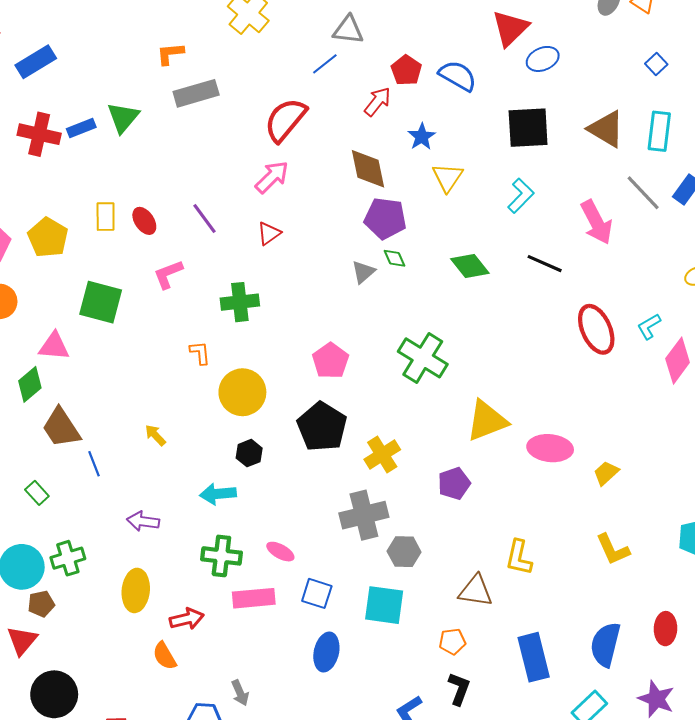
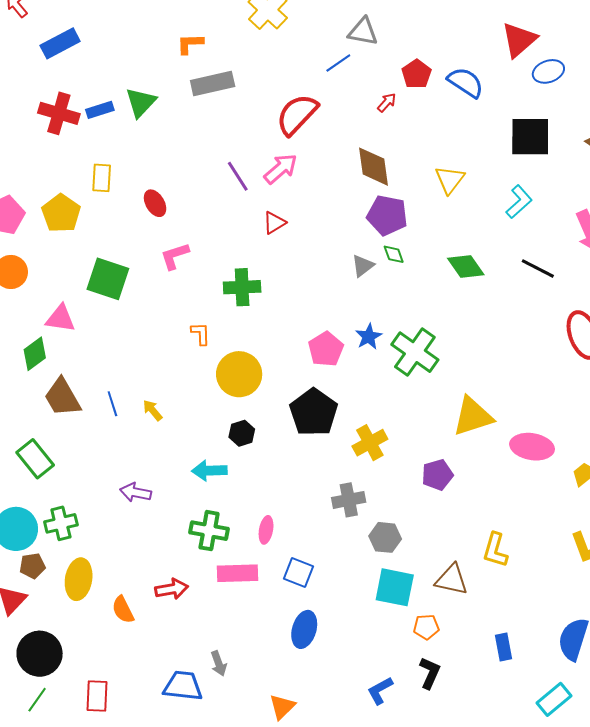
red arrow: (378, 102) -> (387, 102), size x0.7
blue star: (422, 137) -> (369, 337), moved
yellow rectangle: (106, 217) -> (102, 178), moved
purple line: (204, 218) -> (238, 176), moved
blue line: (94, 464) -> (112, 404), moved
green rectangle: (37, 493) -> (35, 459), size x1.6
gray cross: (364, 515) -> (349, 500), size x0.7
pink ellipse: (280, 552) -> (266, 530), turned 68
yellow ellipse: (136, 590) -> (79, 579), moved
cyan square: (384, 605) -> (395, 587), moved
orange semicircle: (165, 656) -> (123, 610), moved
blue rectangle: (534, 657) -> (503, 647), size x0.6

